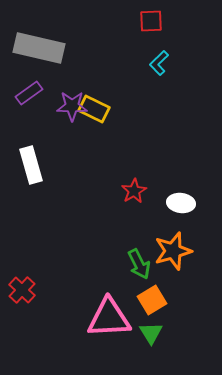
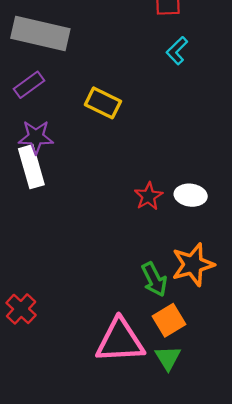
purple star: (72, 106) -> (36, 137), moved
white ellipse: (181, 203) -> (191, 195), moved

